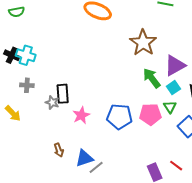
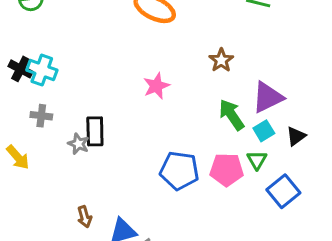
brown star: (143, 43) -> (221, 60), size x0.6
pink star: (81, 115) -> (156, 86), moved

